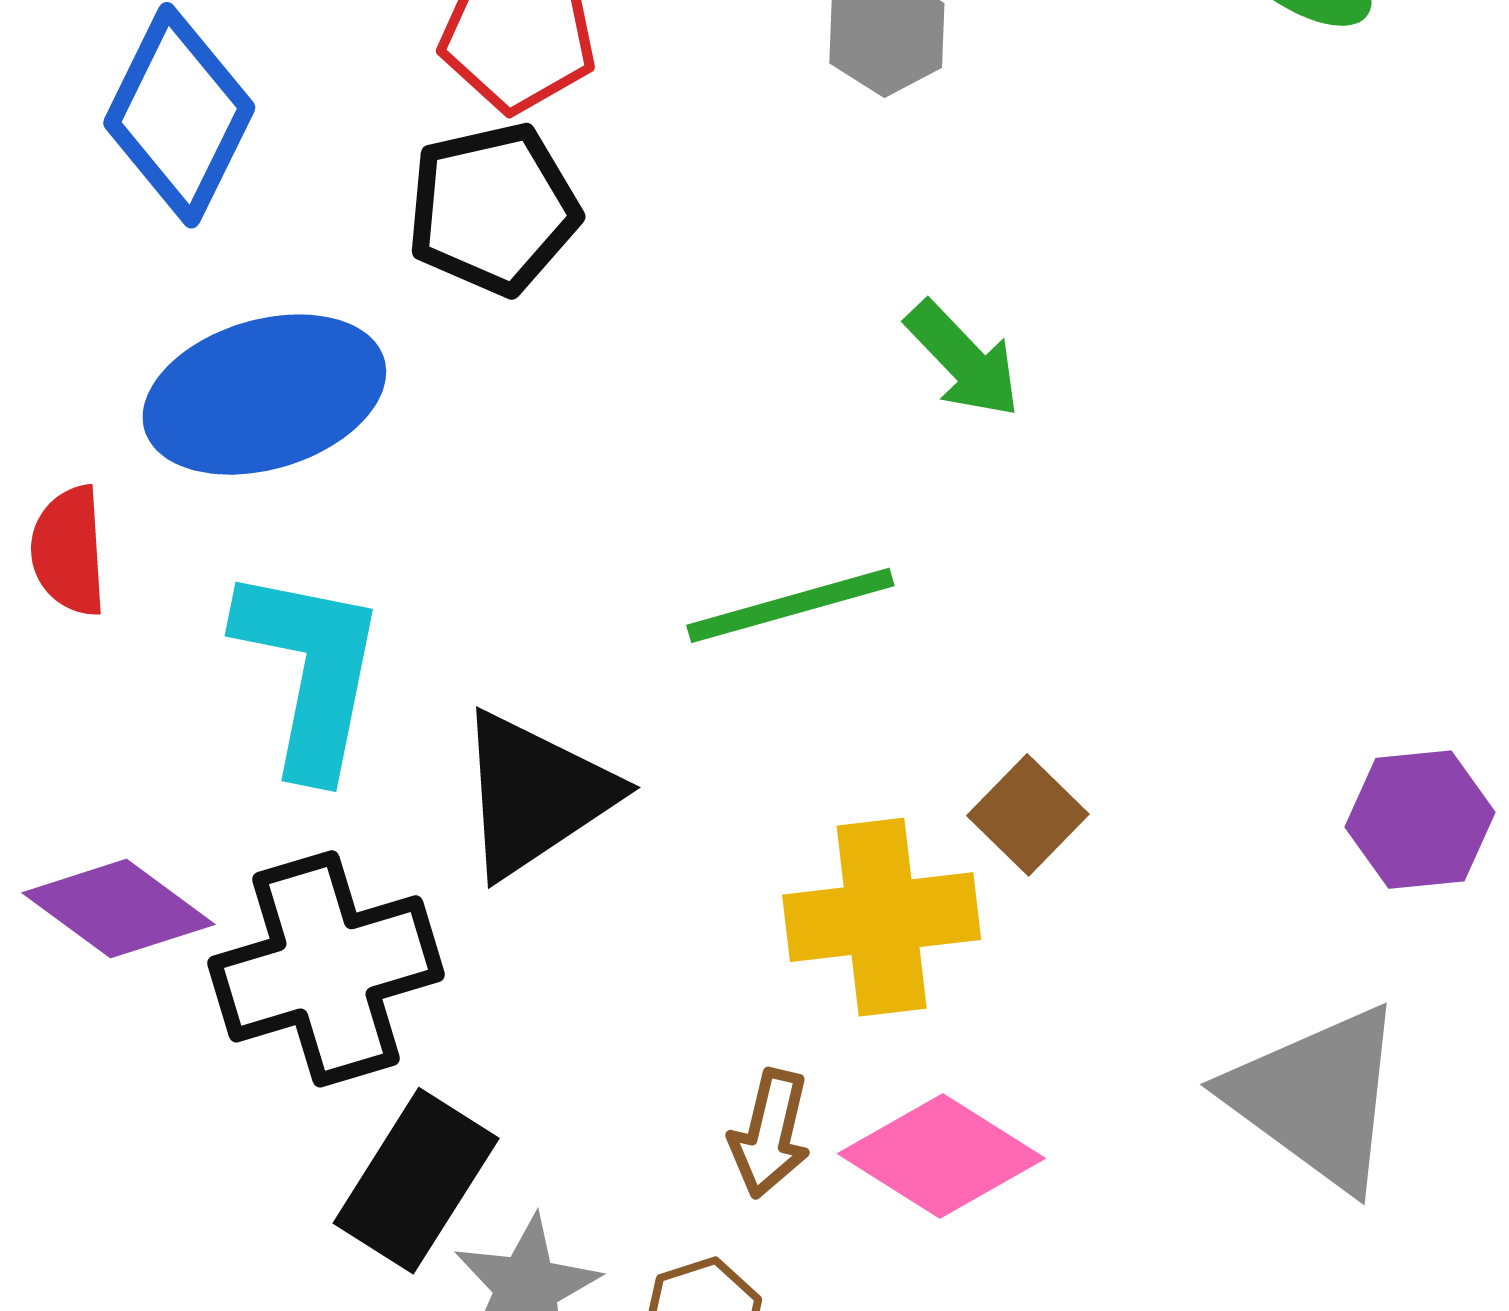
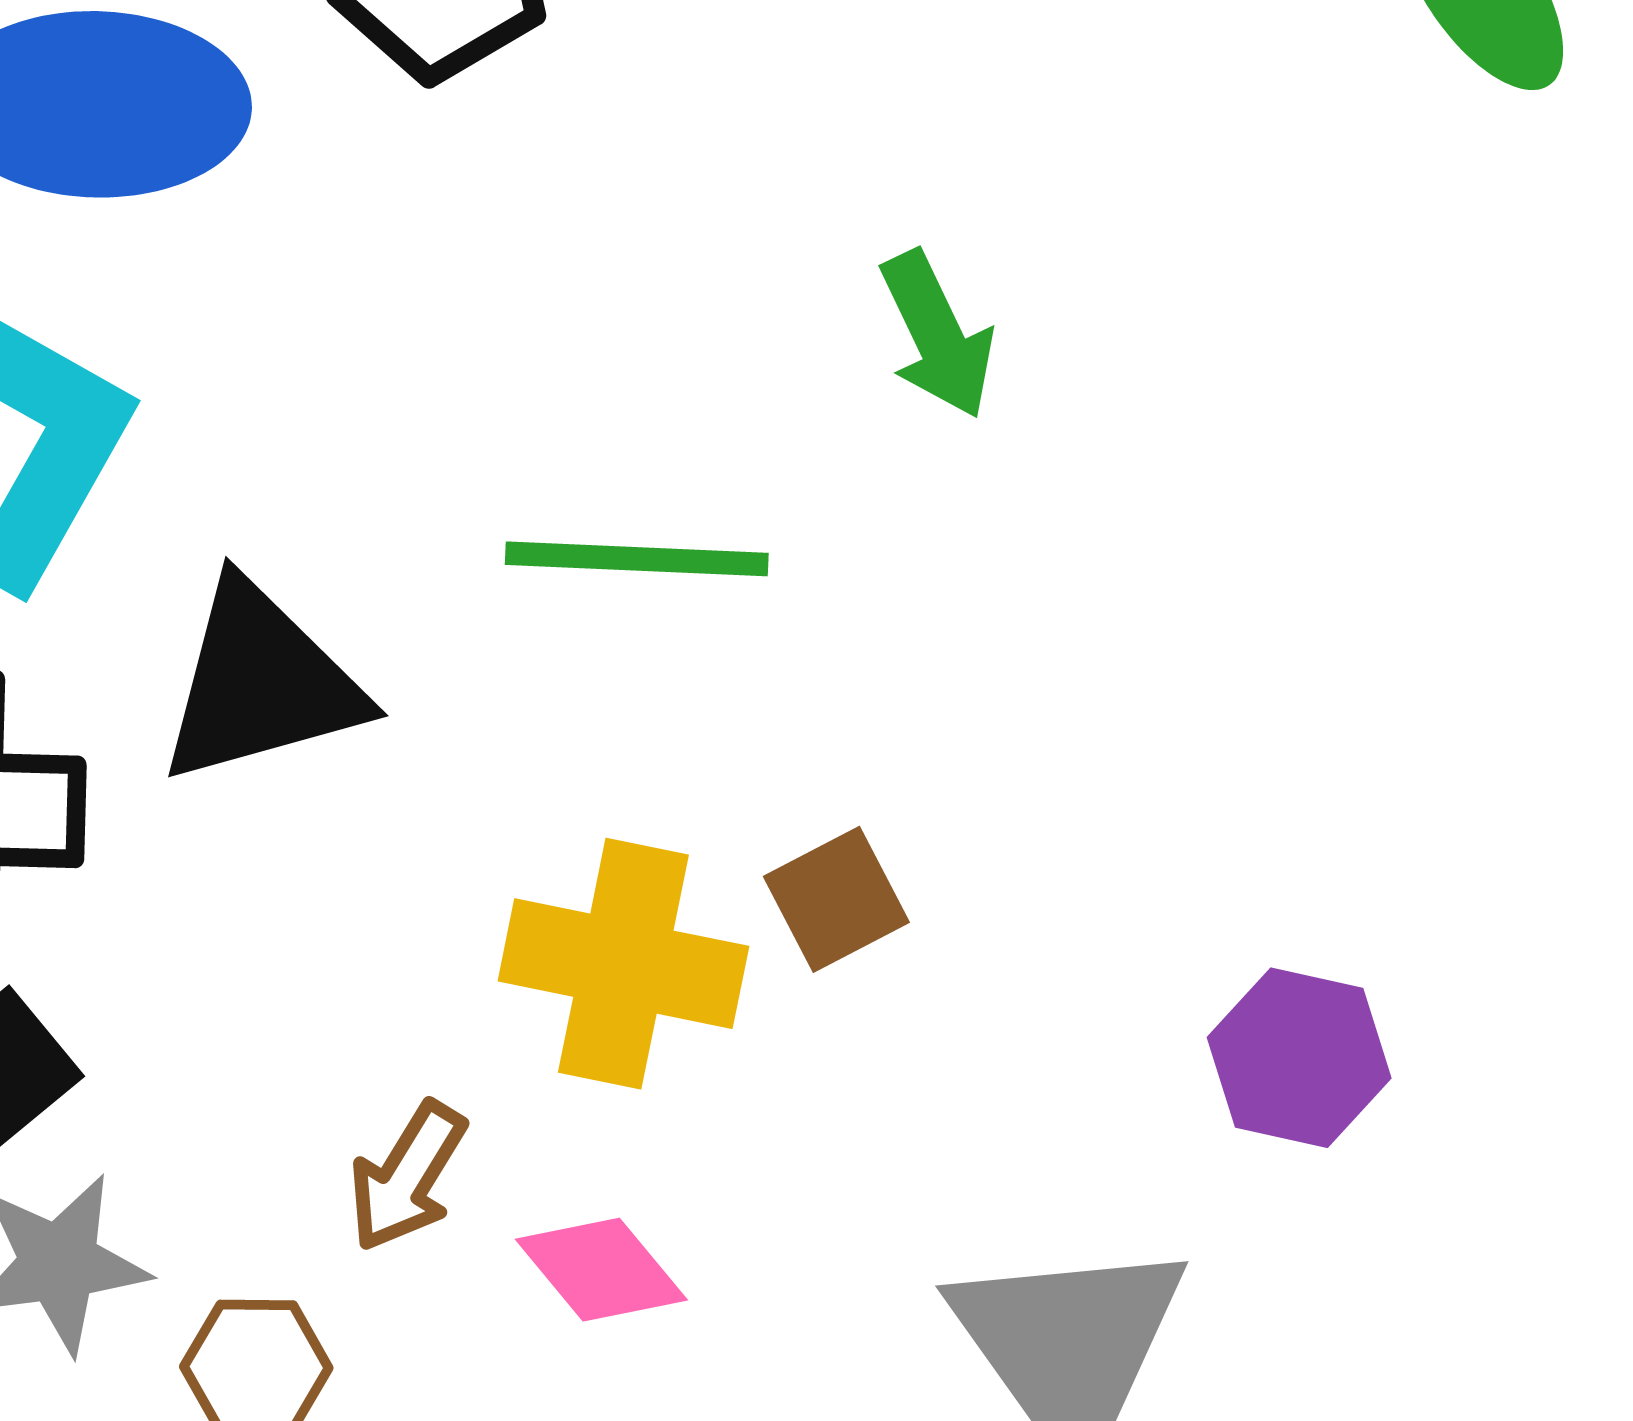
pink diamond: (941, 1156) -> (601, 1270), size x0.7

